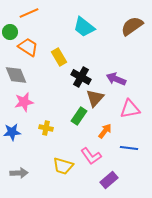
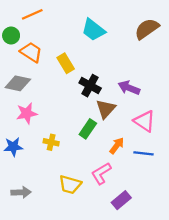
gray diamond: (16, 75) -> (18, 83), turned -55
pink triangle: (130, 109) -> (145, 121), turned 45
blue line: (129, 148) -> (143, 153), moved
pink L-shape: (91, 156) -> (101, 173), turned 95

